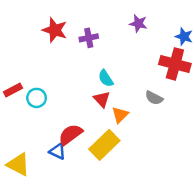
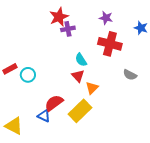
red star: (55, 30) -> (59, 17), moved, turned 30
red cross: (175, 64) -> (110, 44), moved
gray semicircle: (154, 98) -> (130, 75), moved

